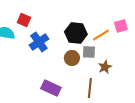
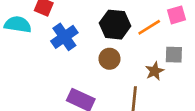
gray square: (89, 52) -> (174, 55), moved

